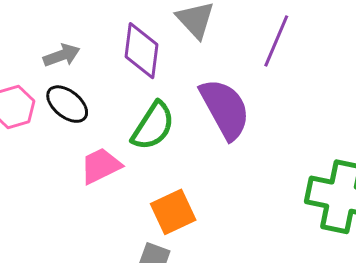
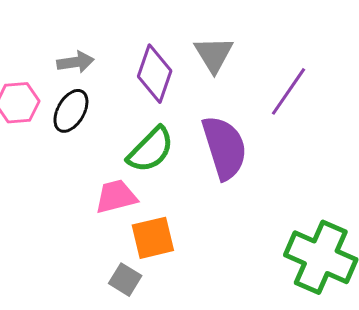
black ellipse: (67, 104) -> (71, 111), turned 69
pink trapezoid: (101, 166) -> (116, 197), moved

